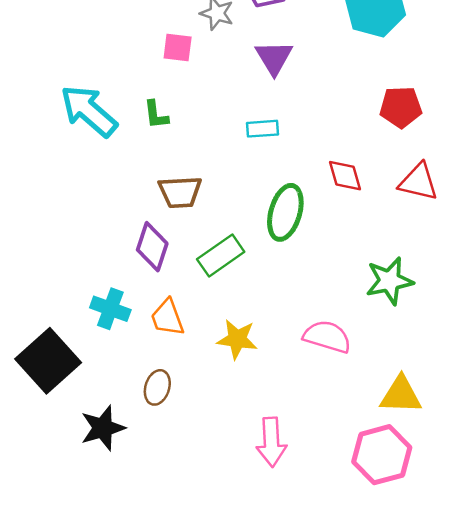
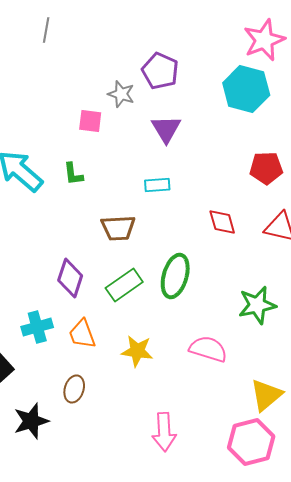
brown trapezoid: (180, 192) -> (118, 228), moved
green ellipse: (285, 212) -> (175, 276), moved
cyan cross: (110, 309) -> (37, 327), turned -36
yellow triangle: (401, 395) -> (266, 395), turned -42

